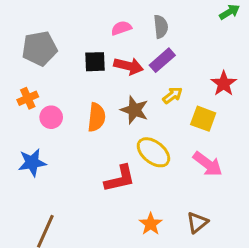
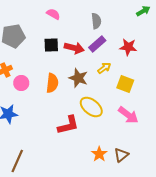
pink semicircle: (121, 28) -> (53, 14), moved, turned 48
red star: (224, 84) -> (128, 47), moved, turned -30
orange star: (151, 224) -> (99, 154), moved

